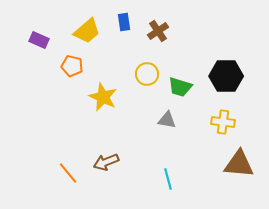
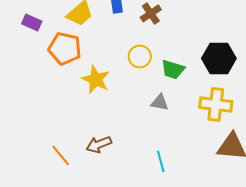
orange pentagon: (72, 66) -> (65, 48), size x1.5
yellow cross: (223, 122) -> (216, 104), size x1.4

